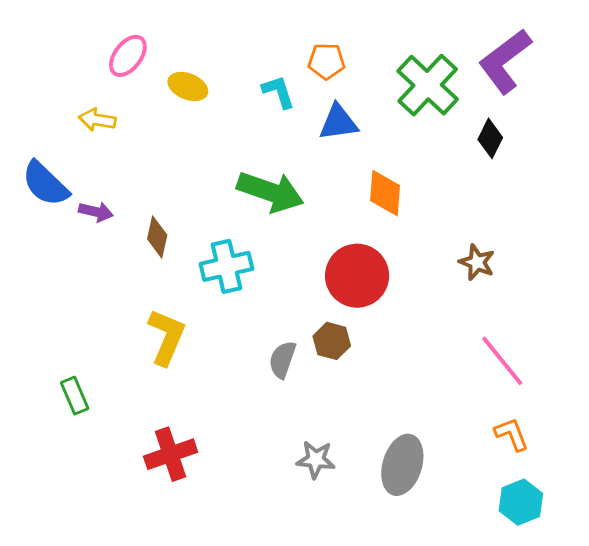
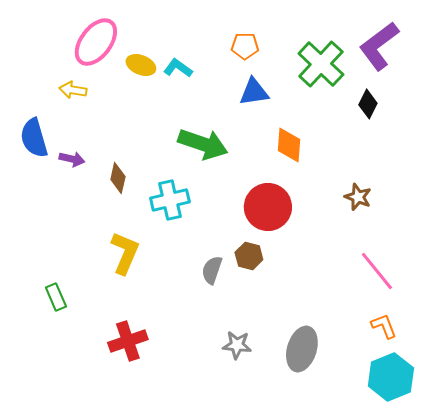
pink ellipse: (128, 56) -> (96, 42), size x1.5
cyan L-shape: (278, 92) -> (178, 68), moved, turned -36
blue semicircle: (45, 184) -> (34, 138), turned 30
cyan hexagon: (521, 502) -> (391, 377), size x1.4

